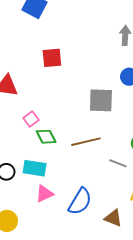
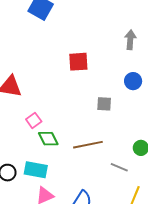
red square: (52, 58) -> (78, 62), moved
gray square: (101, 100) -> (104, 104), size x0.6

